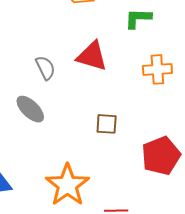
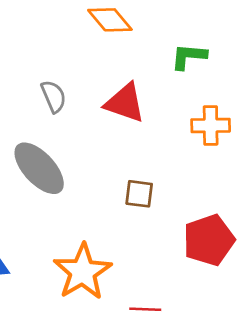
gray semicircle: (45, 68) -> (54, 96), moved
gray ellipse: (30, 109) -> (39, 168), size x1.4

